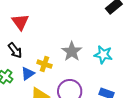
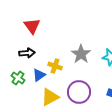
black arrow: (15, 50) -> (27, 53), turned -56

